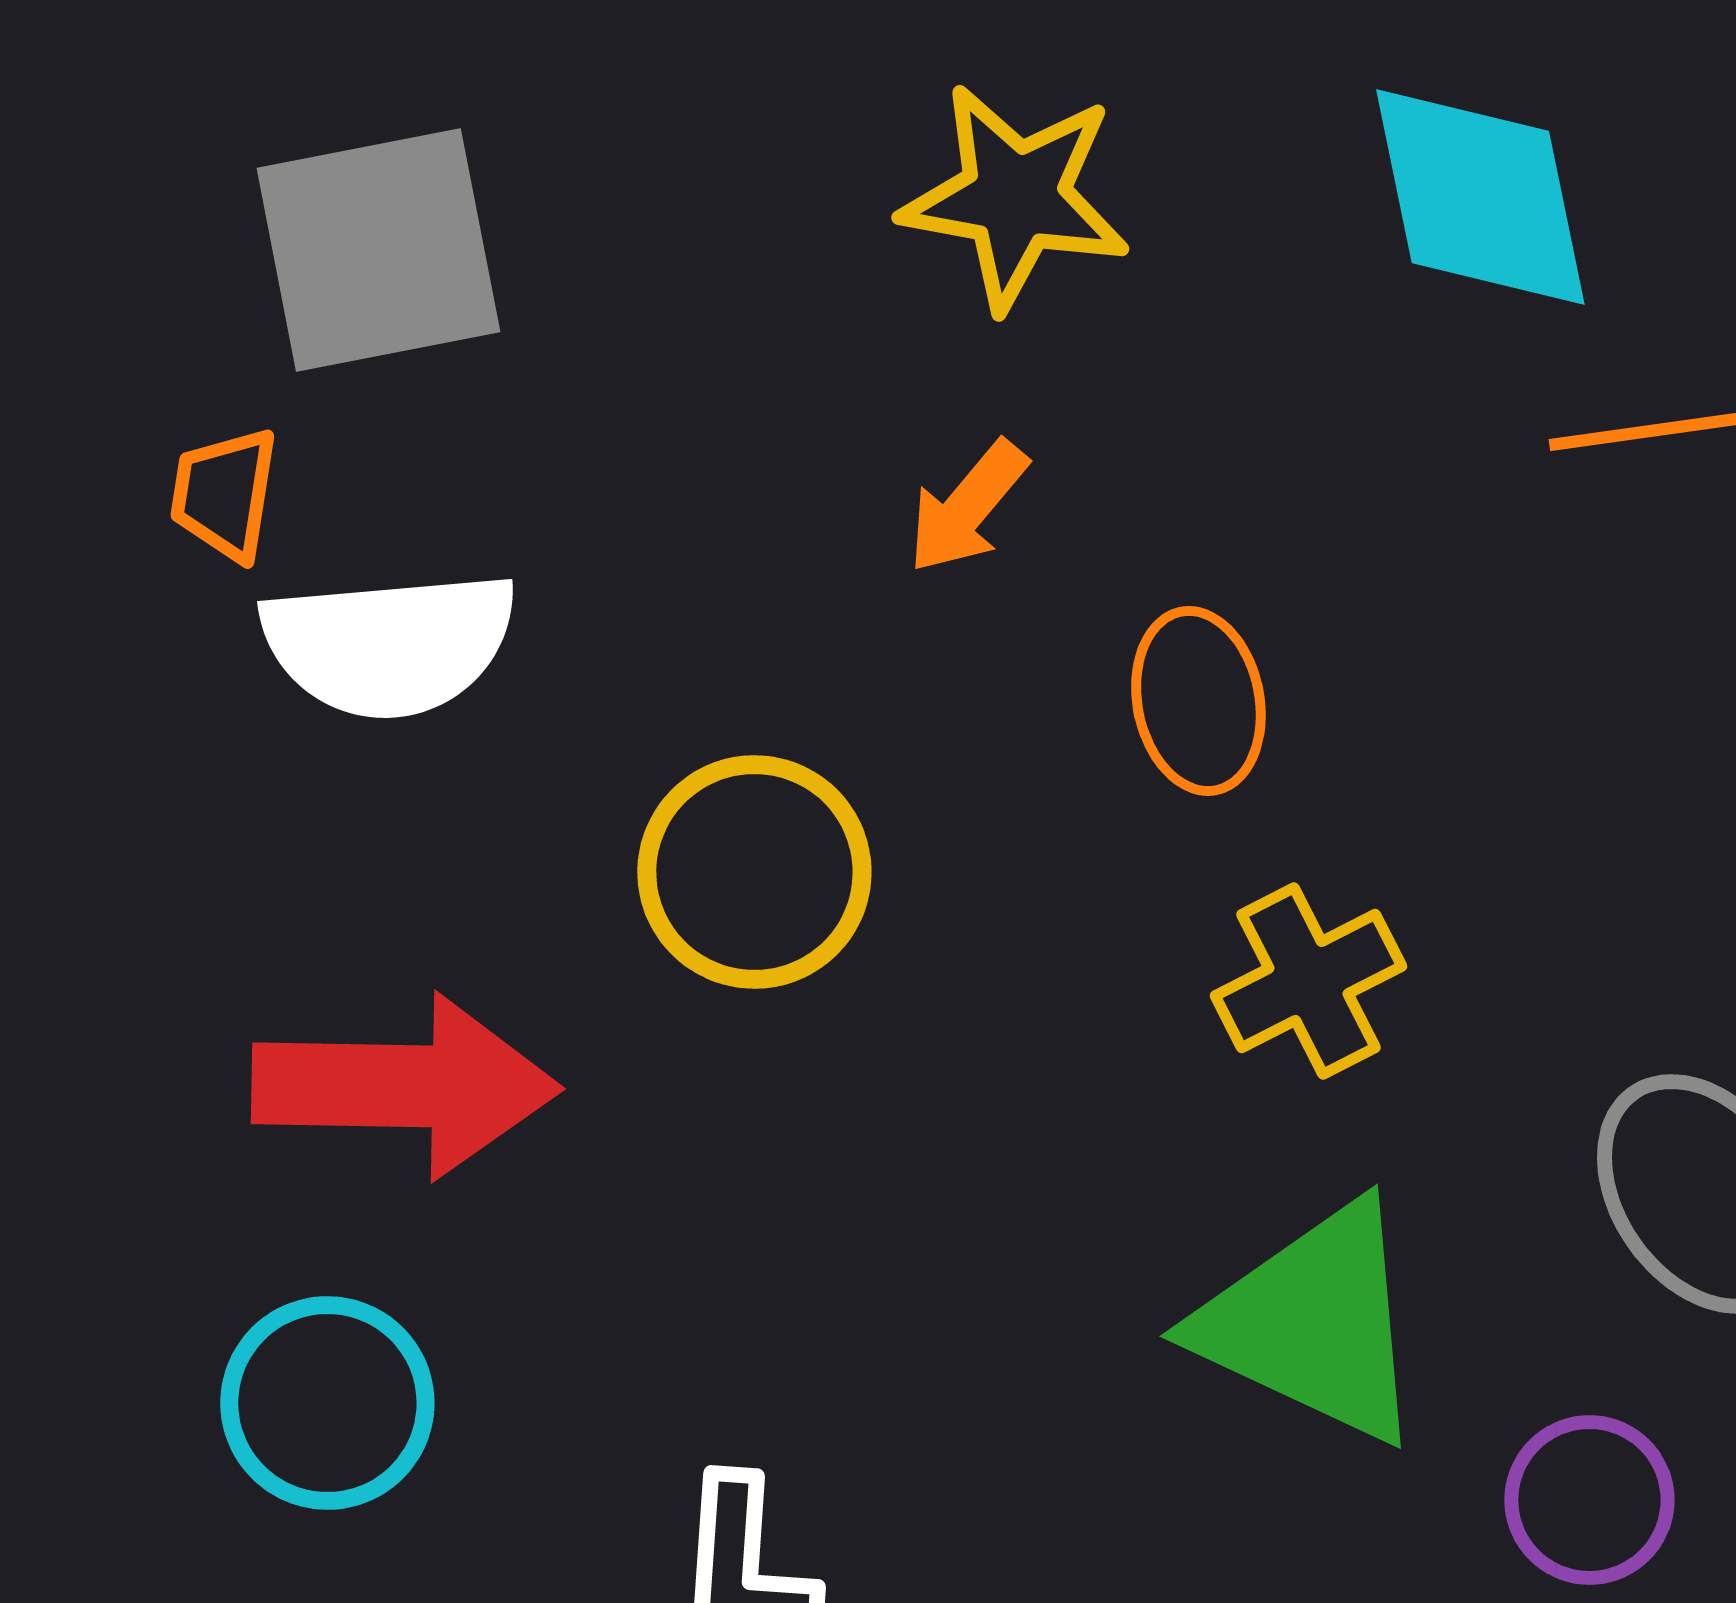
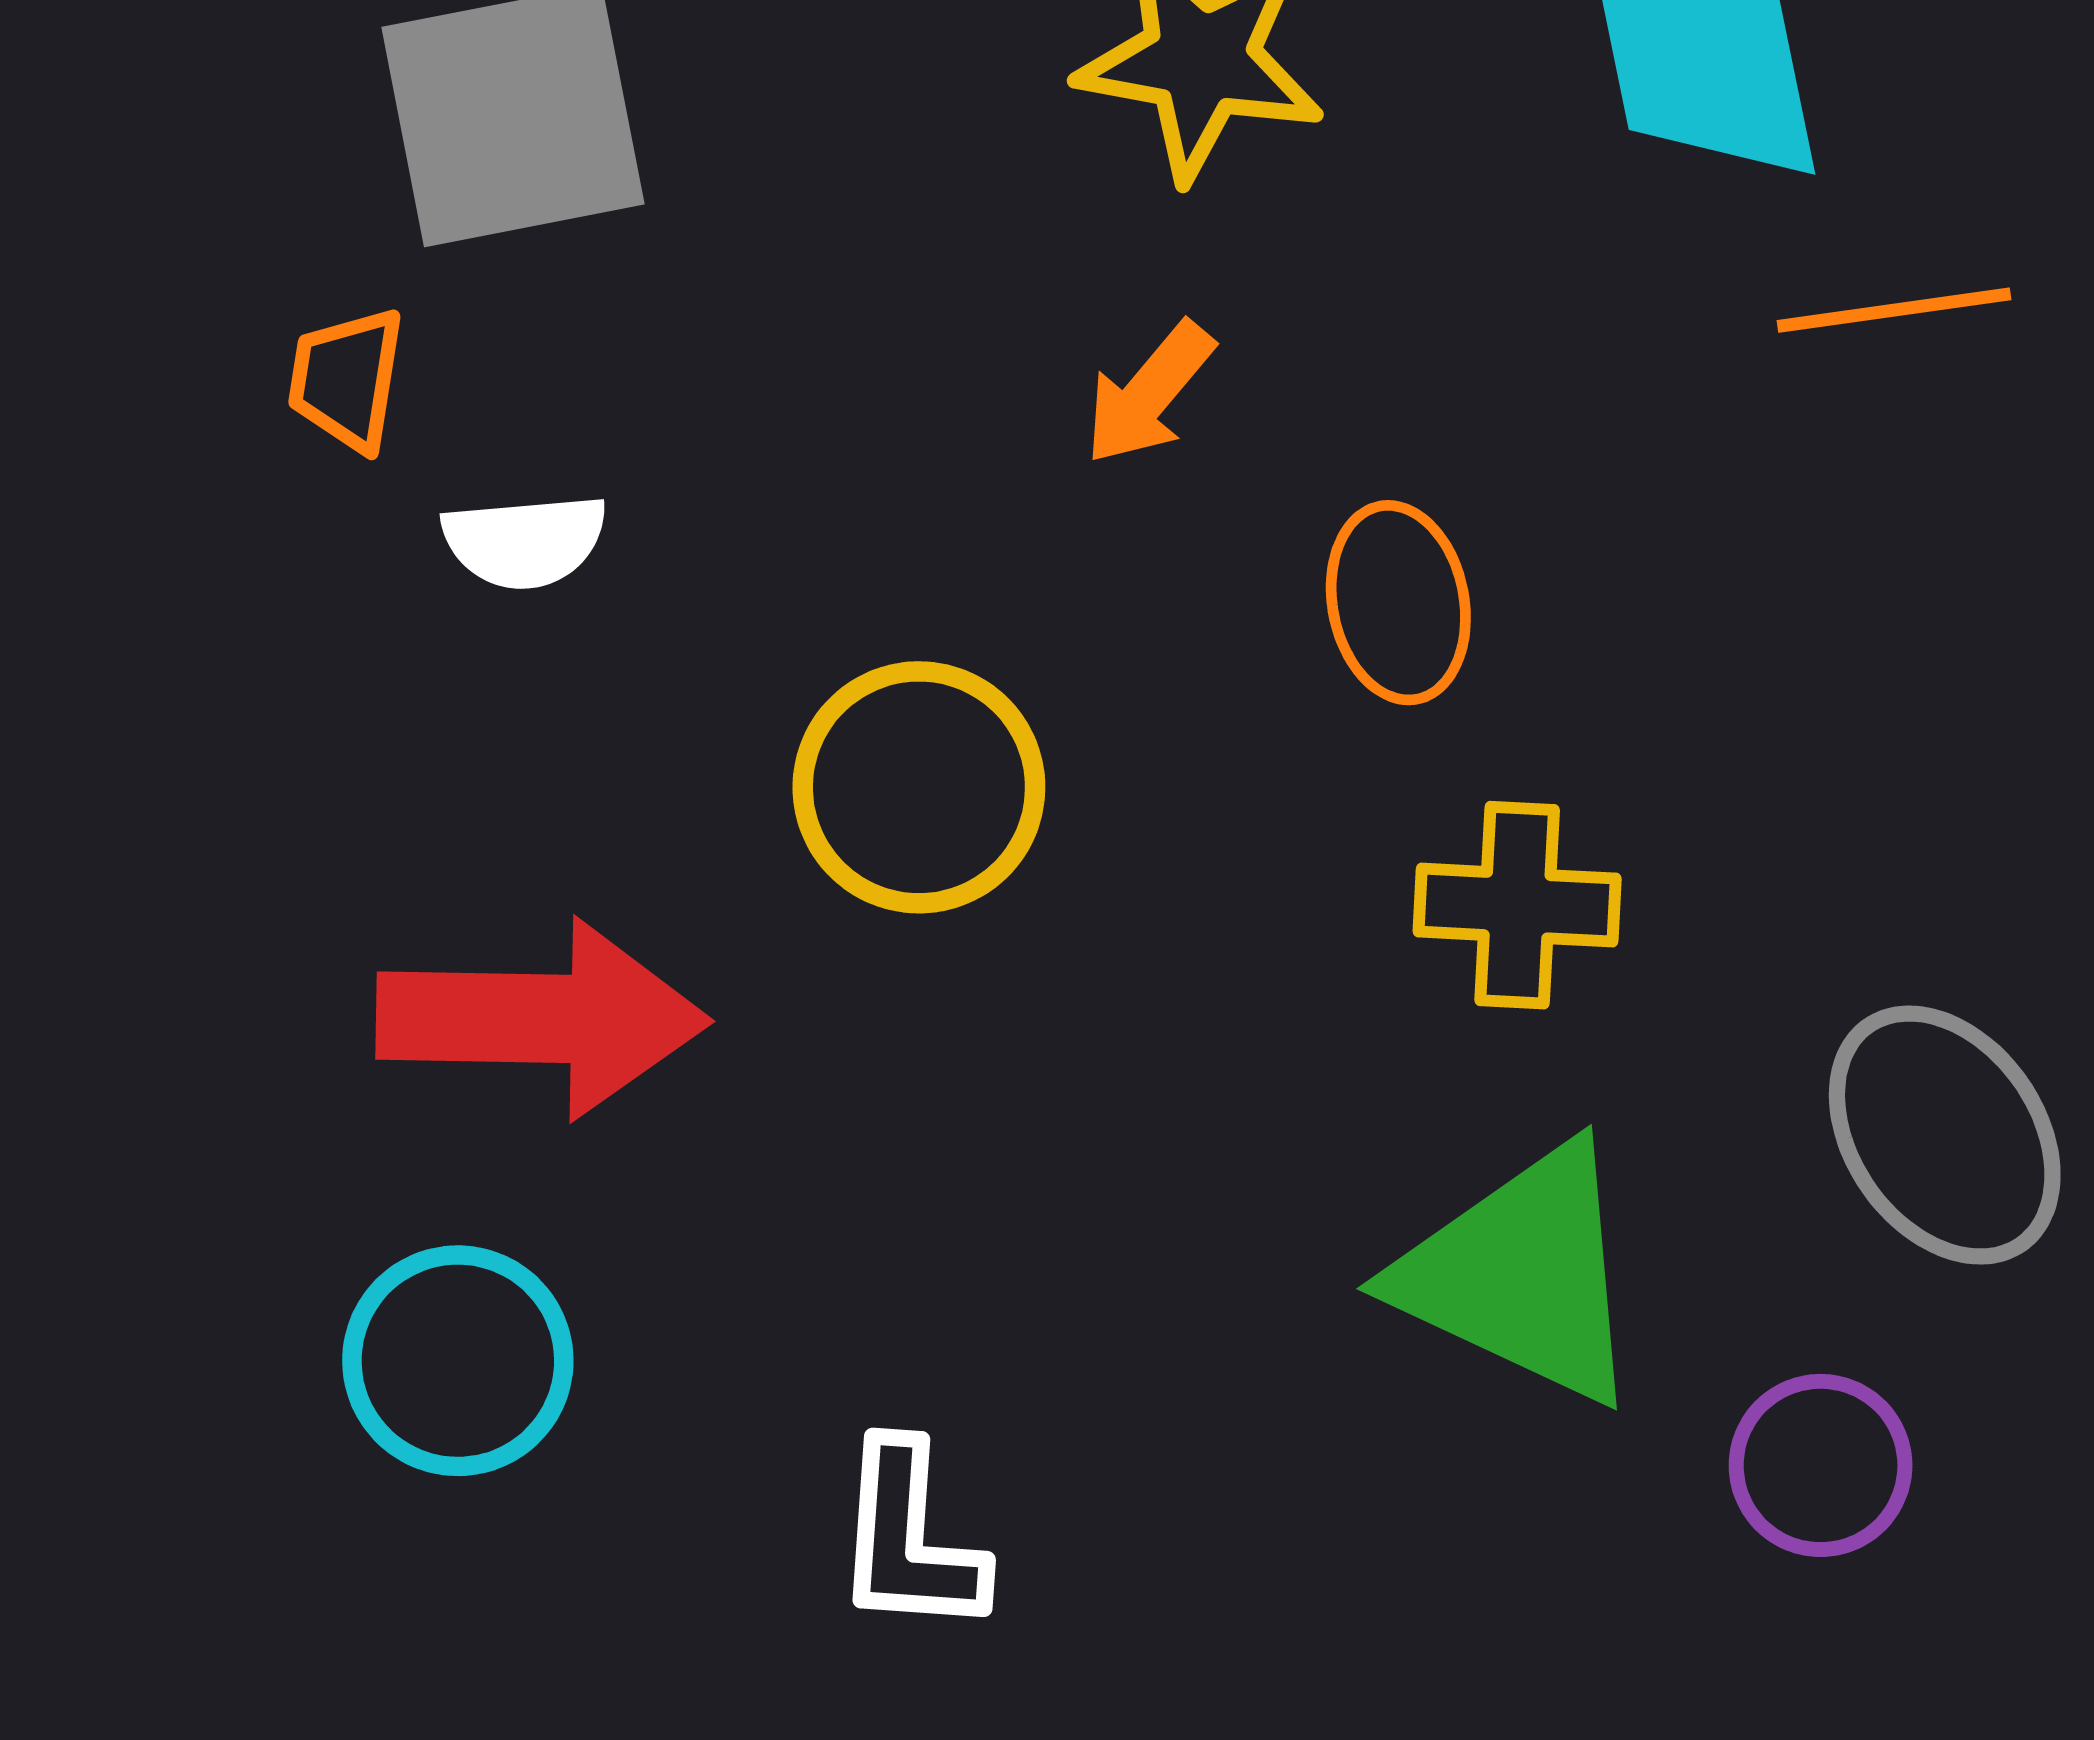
white semicircle: (389, 644) -> (525, 541), size x0.6
yellow cross: (1308, 981) -> (1517, 905), turned 30

